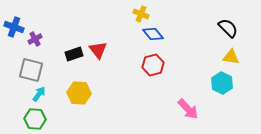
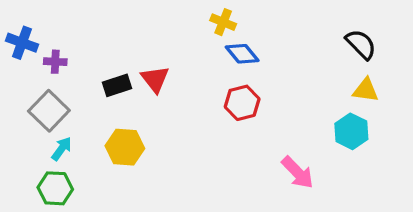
purple cross: (35, 39) -> (55, 62), turned 32
gray square: (31, 70) -> (49, 111), turned 30

